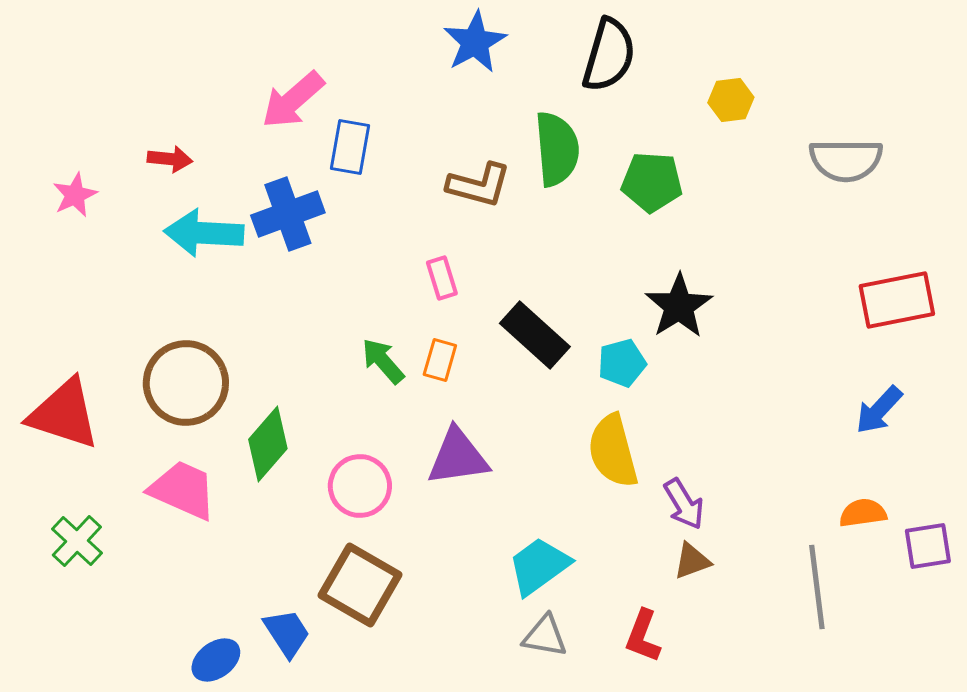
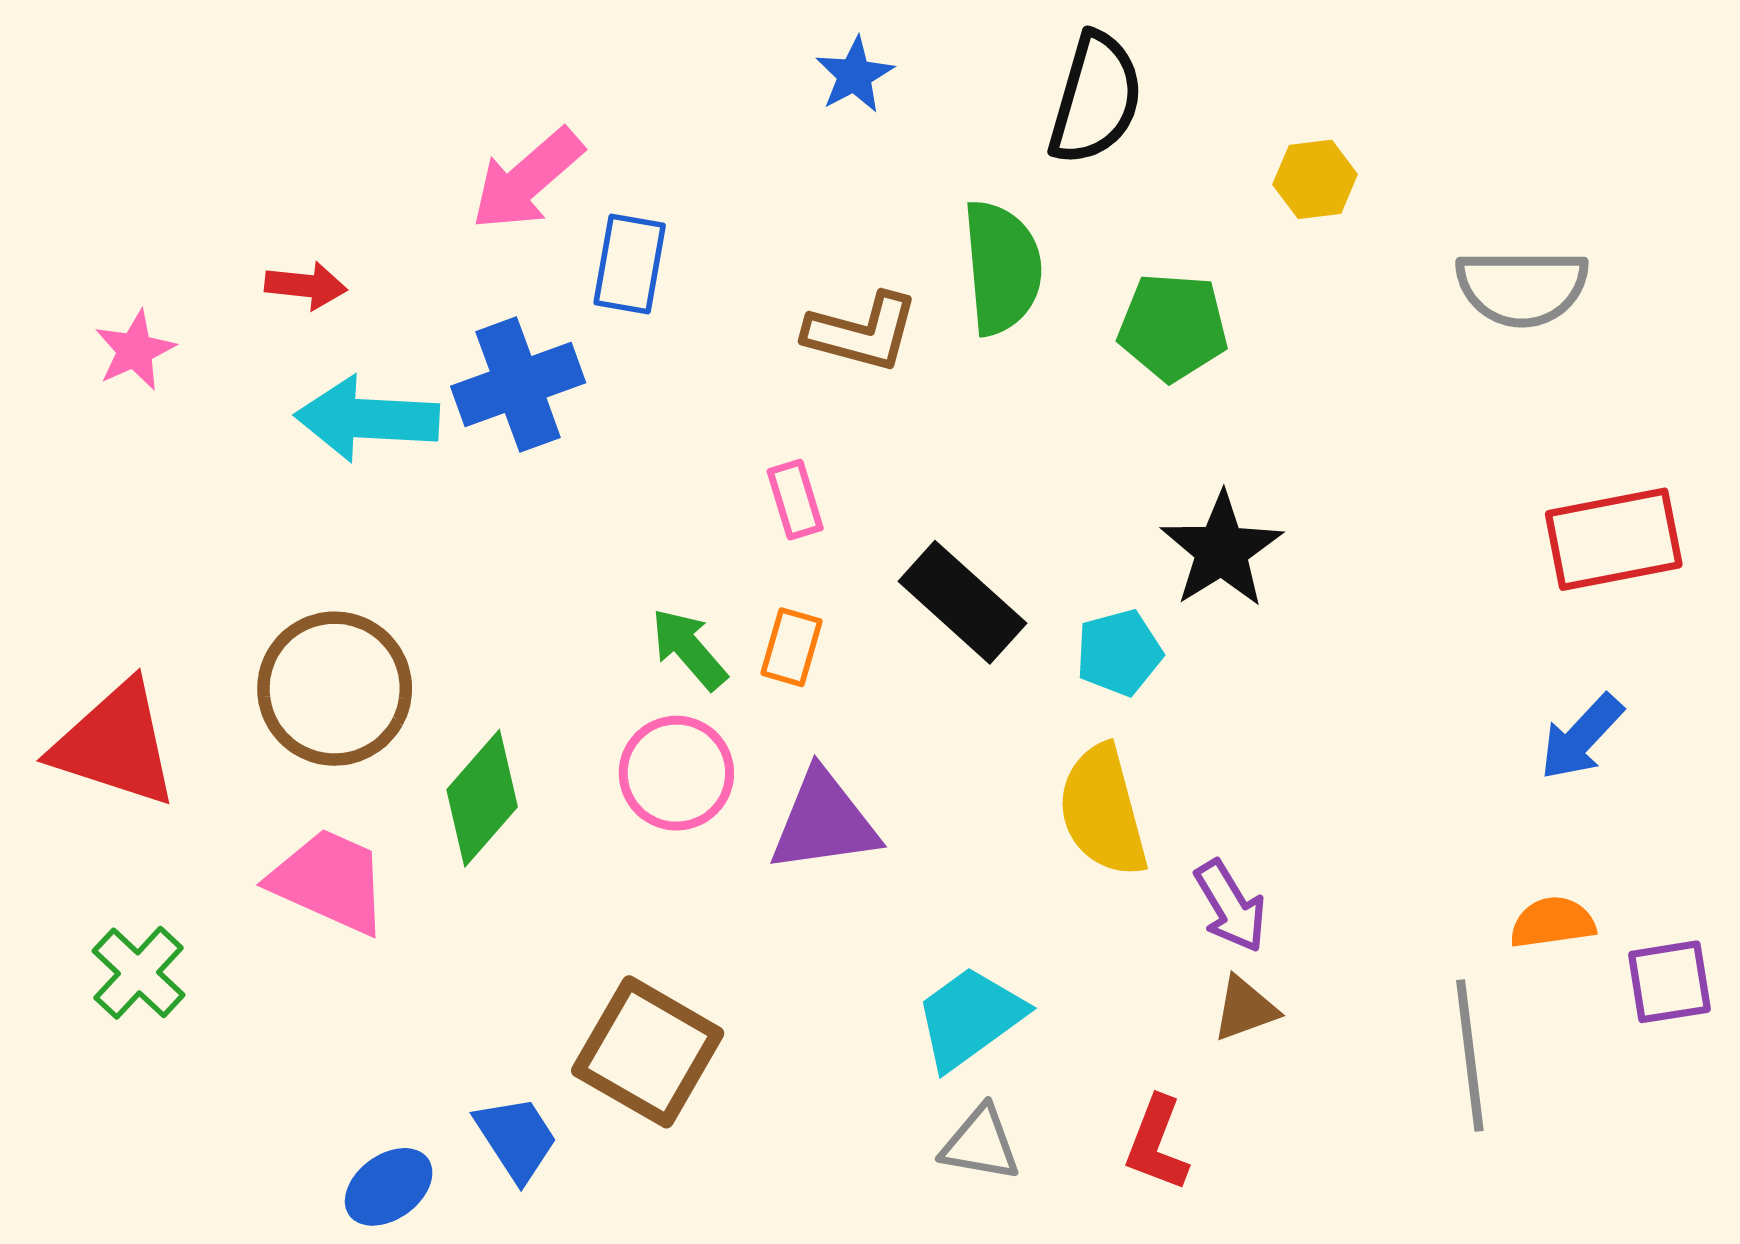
blue star: (475, 42) -> (855, 75), size x0.7
pink circle: (360, 486) -> (676, 773), moved

